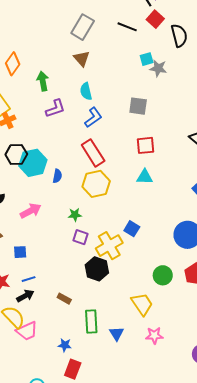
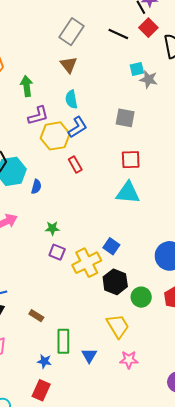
red rectangle: (93, 153) -> (75, 164), size x0.6
cyan triangle: (145, 177) -> (128, 193), size x1.4
yellow hexagon: (96, 184) -> (55, 136), moved
black hexagon: (97, 269) -> (115, 282), moved
blue star: (65, 345) -> (44, 361), moved

